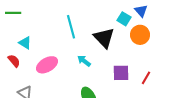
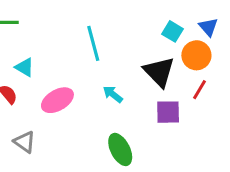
blue triangle: (141, 11) -> (208, 27), moved
black triangle: (104, 38) -> (159, 72), moved
red line: (146, 78) -> (199, 90), moved

